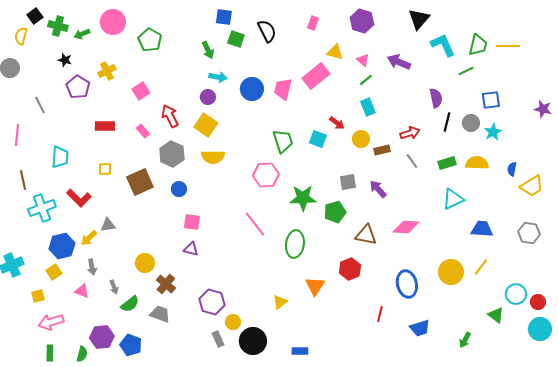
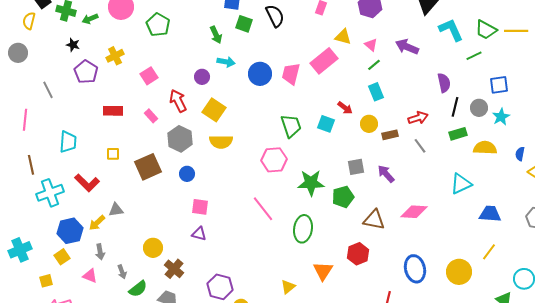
green trapezoid: (478, 45) -> (486, 30), turned 105
purple circle: (208, 97) -> (202, 77), moved
green rectangle: (447, 163) -> (458, 134), moved
yellow circle: (451, 272) -> (459, 272), moved

